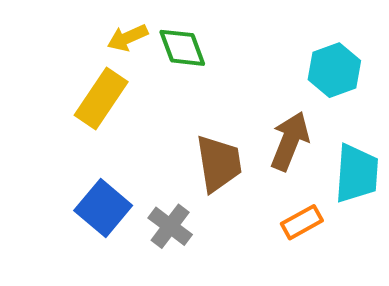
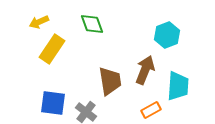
yellow arrow: (128, 38) -> (39, 22), moved
blue square: (103, 208) -> (53, 103), turned -32

